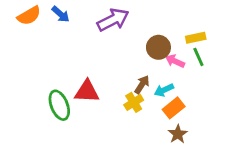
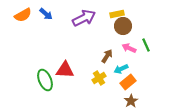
yellow rectangle: (196, 38) -> (117, 14), moved
brown circle: (158, 47) -> (123, 26), moved
brown arrow: (142, 85) -> (107, 56), moved

